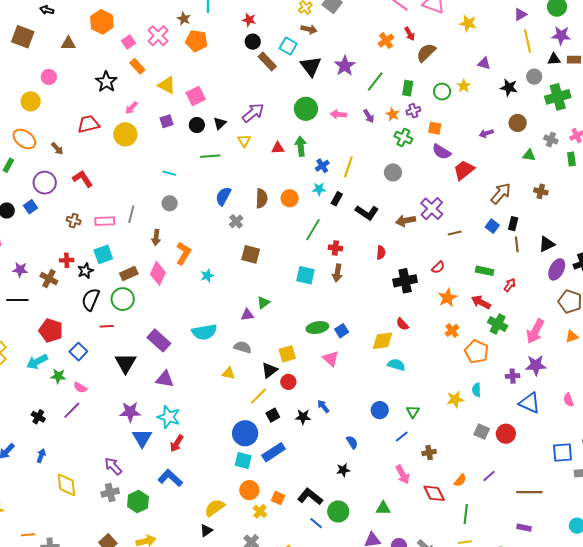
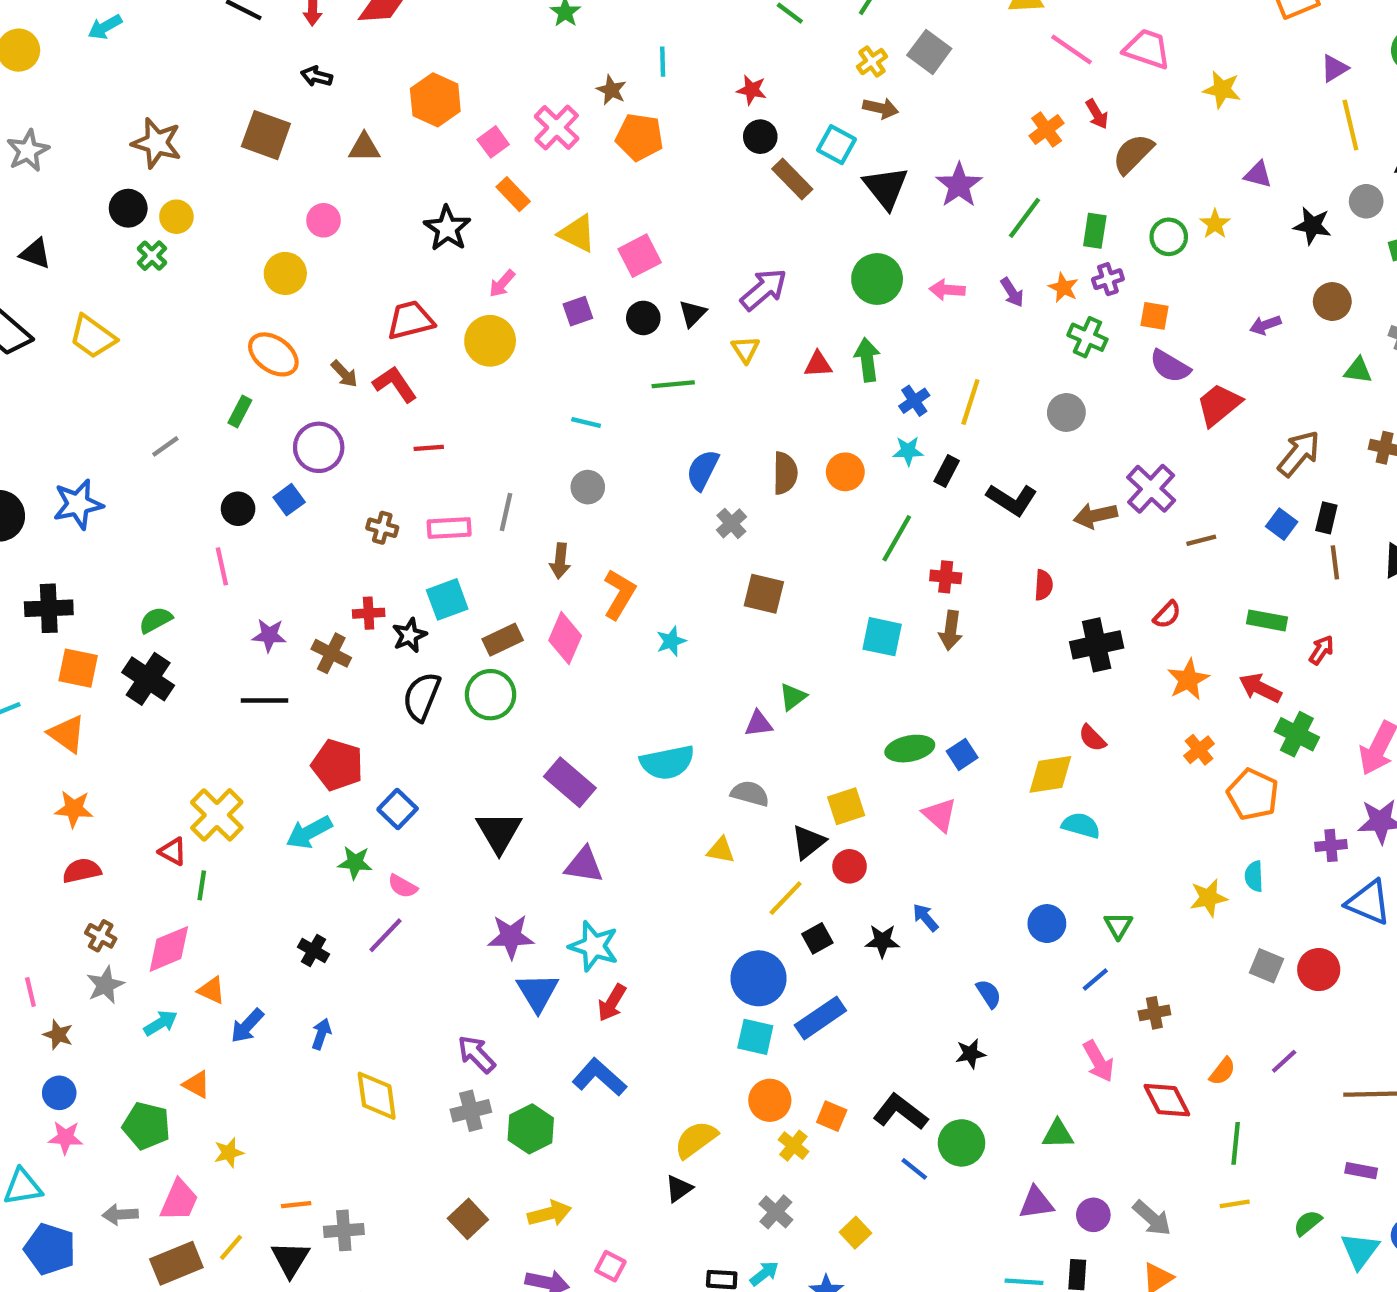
red L-shape: (83, 179) -> (395, 384), moved
red line: (107, 326) -> (429, 448), moved

